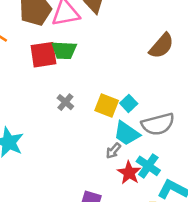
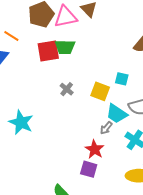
cyan square: (129, 103) -> (122, 79), moved, turned -32
red star: (129, 173) -> (95, 149), moved

